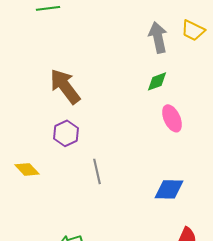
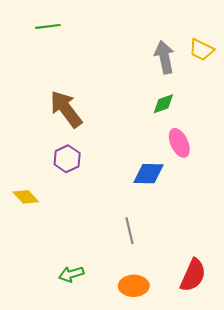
gray line: (97, 171) -> (129, 231), moved
blue diamond: (169, 189) -> (149, 174), moved

